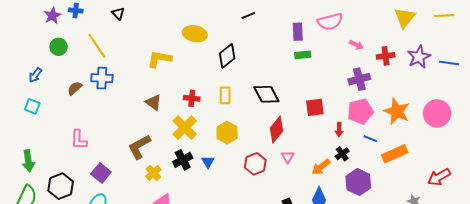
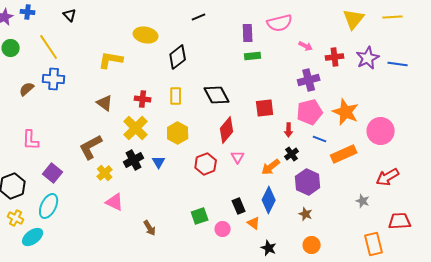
pink circle: (437, 113) -> (381, 131), moved

